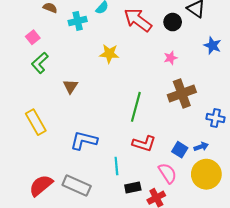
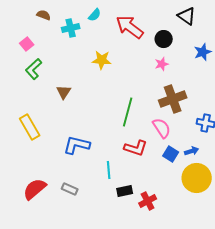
black circle: (173, 22) -> (164, 39), moved
blue star: (212, 46) -> (203, 52), turned 30
pink semicircle: (168, 173) -> (162, 128), moved
gray rectangle: (77, 185) -> (70, 189), size x0.6

